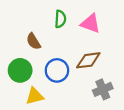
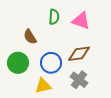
gray cross: (103, 89) -> (79, 80), moved, turned -30
yellow triangle: (35, 96) -> (43, 86), moved

